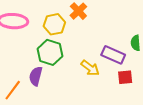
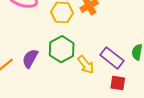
green hexagon: (50, 52) -> (62, 49), moved

